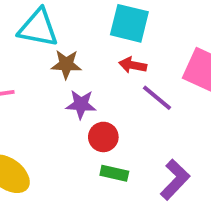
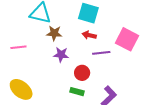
purple line: (157, 98) -> (101, 53), turned -48
red circle: (103, 137) -> (82, 73), moved

